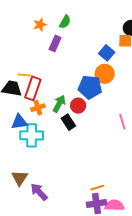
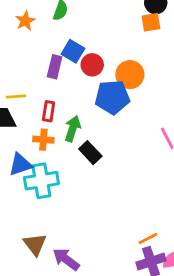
purple rectangle: (55, 43) -> (55, 67), moved
blue square: (107, 53) -> (73, 51), moved
red rectangle: (33, 88) -> (49, 111), moved, size x0.6
red circle: (78, 106) -> (92, 65), moved
orange cross: (38, 108) -> (43, 140), turned 32

